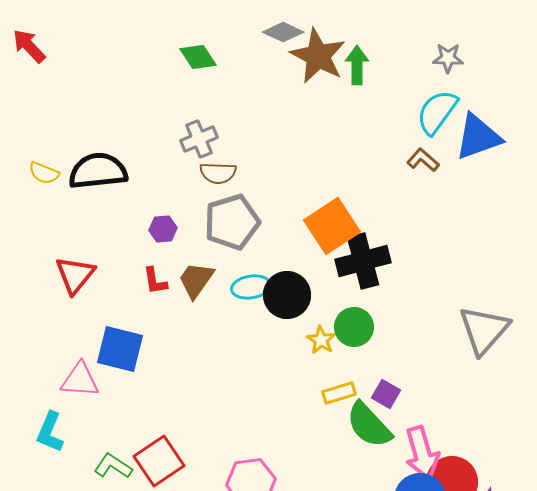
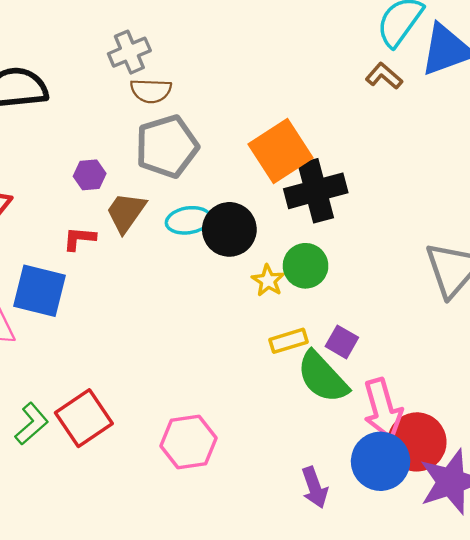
purple hexagon: (163, 229) -> (90, 175), moved
red L-shape: (155, 281) -> (79, 239), moved, turned 104
green L-shape: (113, 466) -> (32, 424), turned 105

